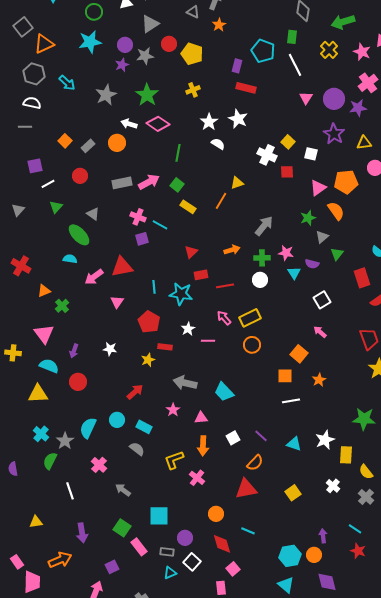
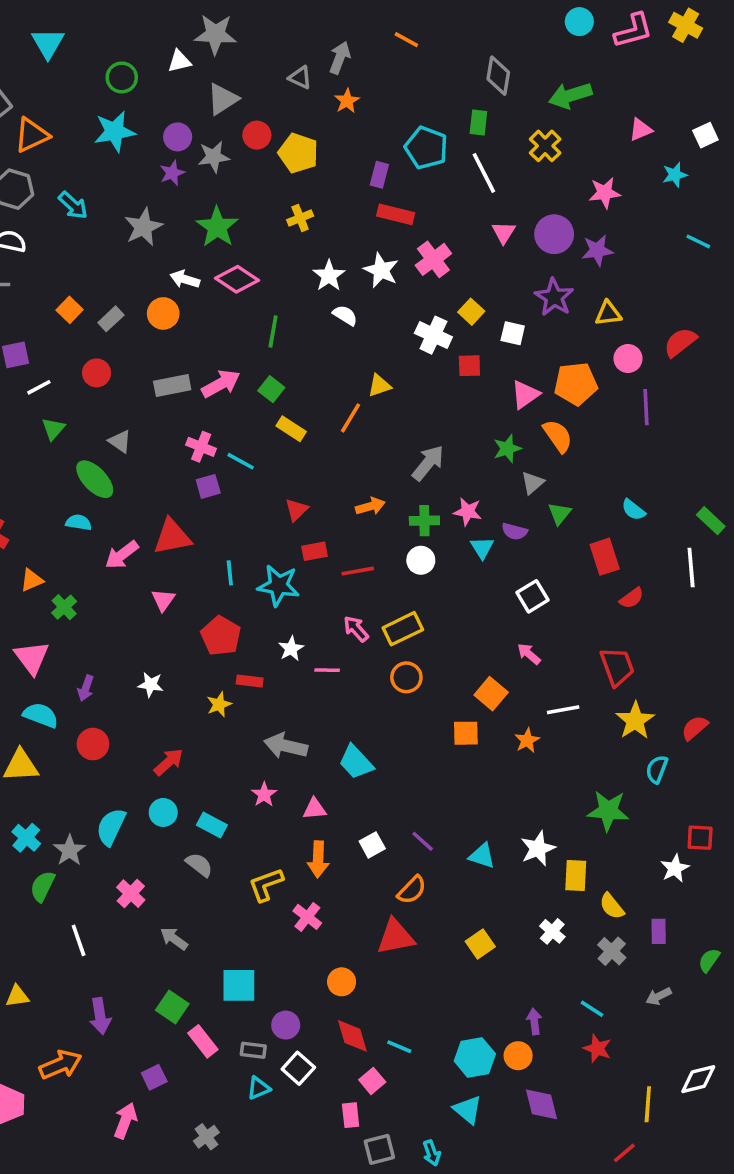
pink star: (362, 52) -> (605, 193), moved, turned -30
pink cross: (368, 83) -> (433, 259), moved
red arrow: (135, 392) -> (169, 762), moved
white line: (291, 401) -> (563, 710), moved
cyan line: (248, 531) -> (399, 1047), moved

